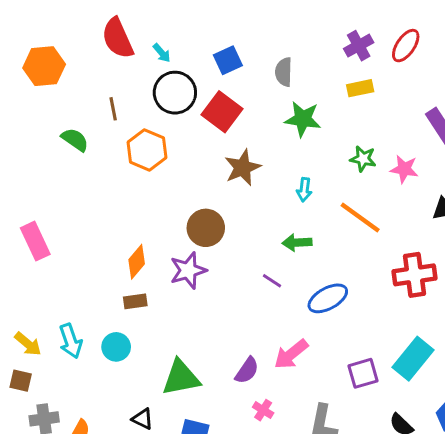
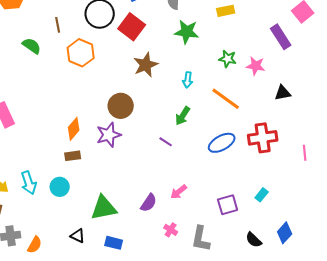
green arrow: (297, 243) -> (183, 116), turned -54
blue ellipse: (328, 298) -> (222, 143), moved
pink arrow: (291, 354) -> (179, 192), size x0.7
cyan rectangle: (413, 359) -> (262, 195), size x0.5
pink cross: (263, 410) -> (171, 230), moved

